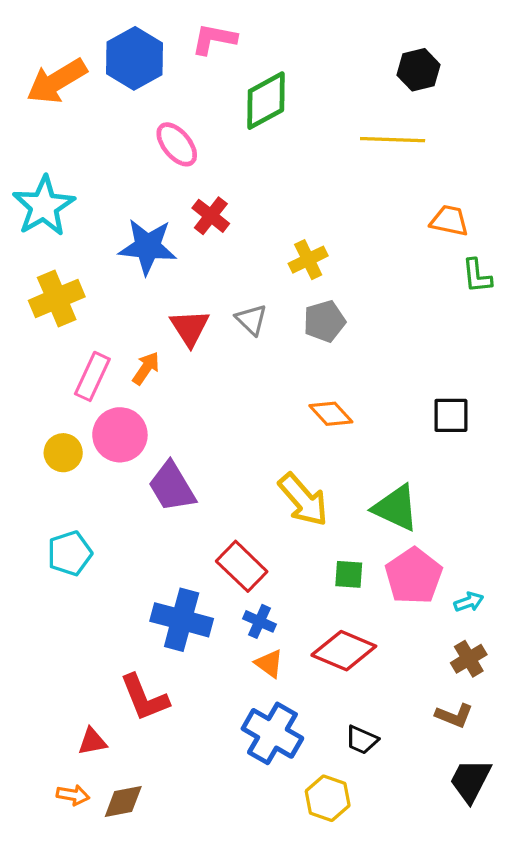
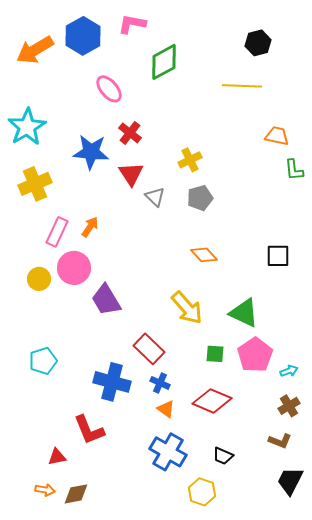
red triangle: (190, 328) -> (131, 174), moved
cyan pentagon: (70, 553) -> (43, 361), moved

